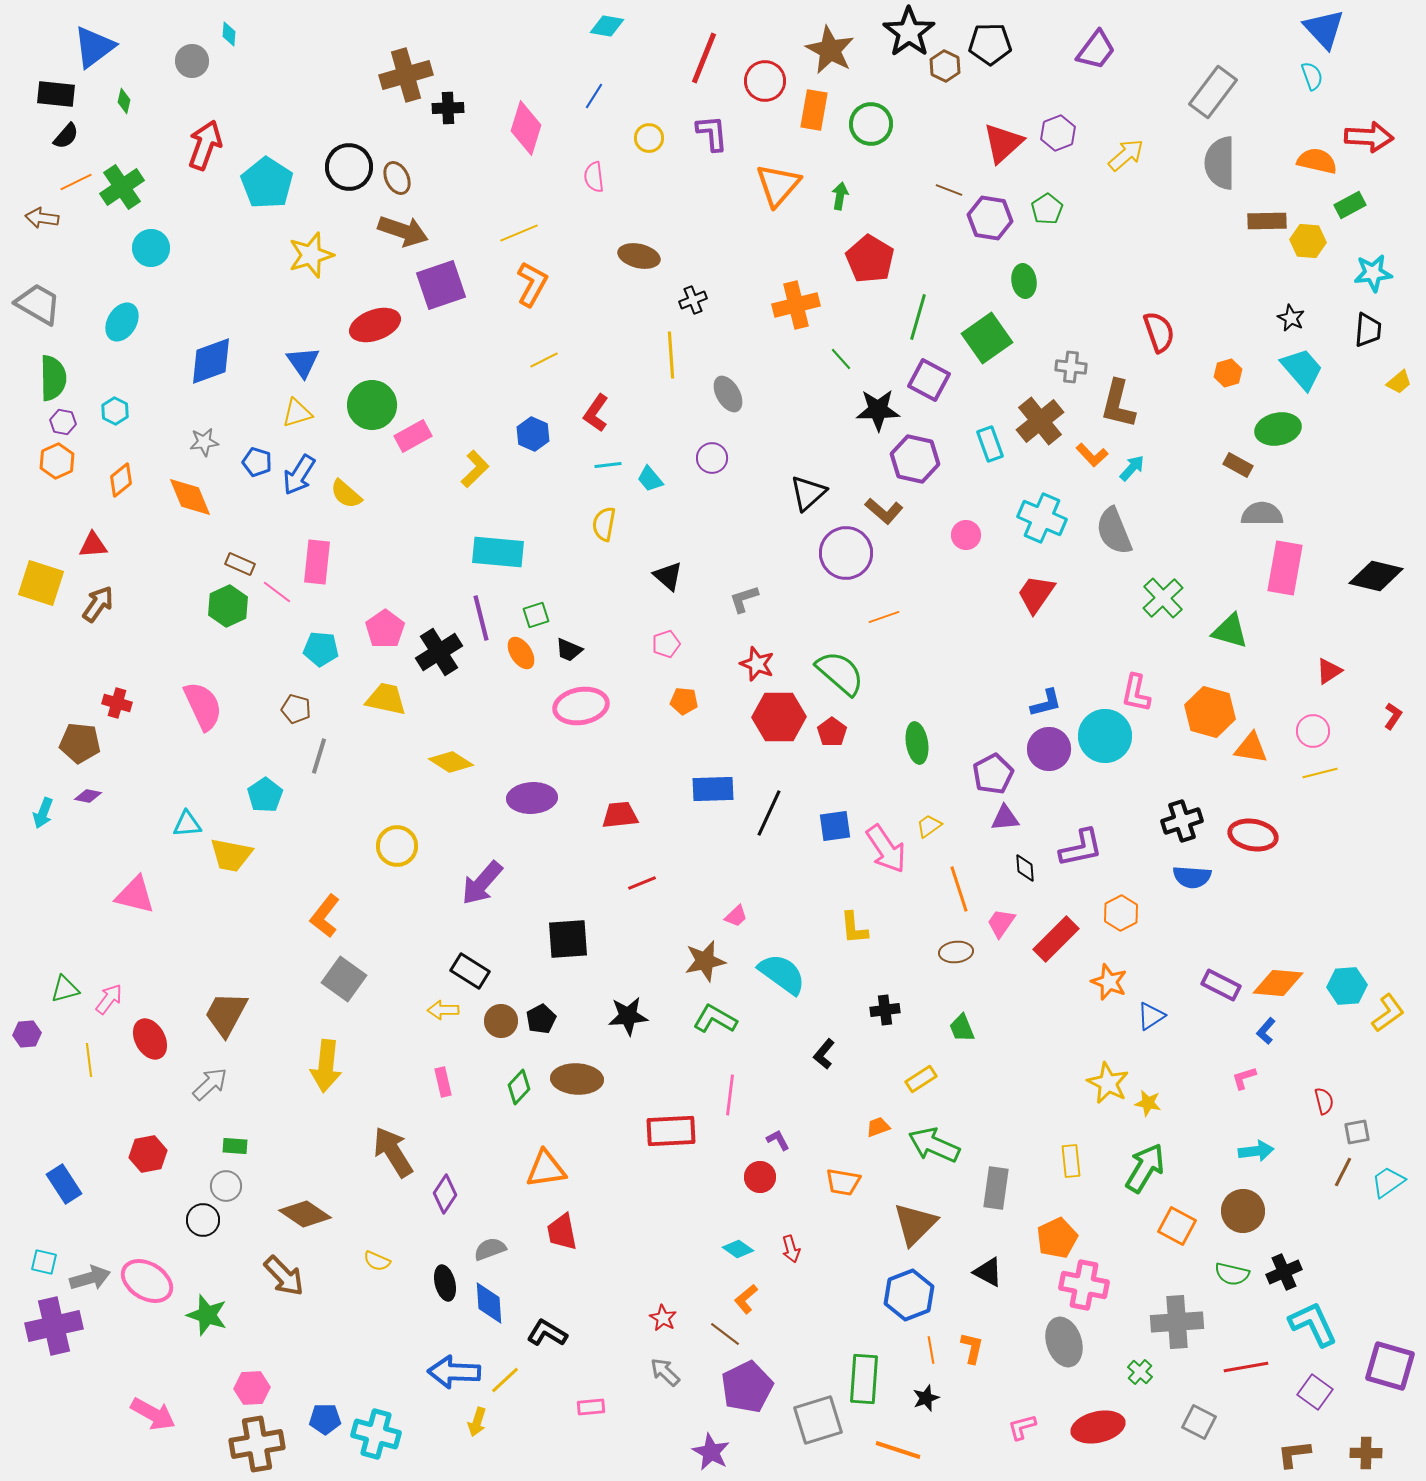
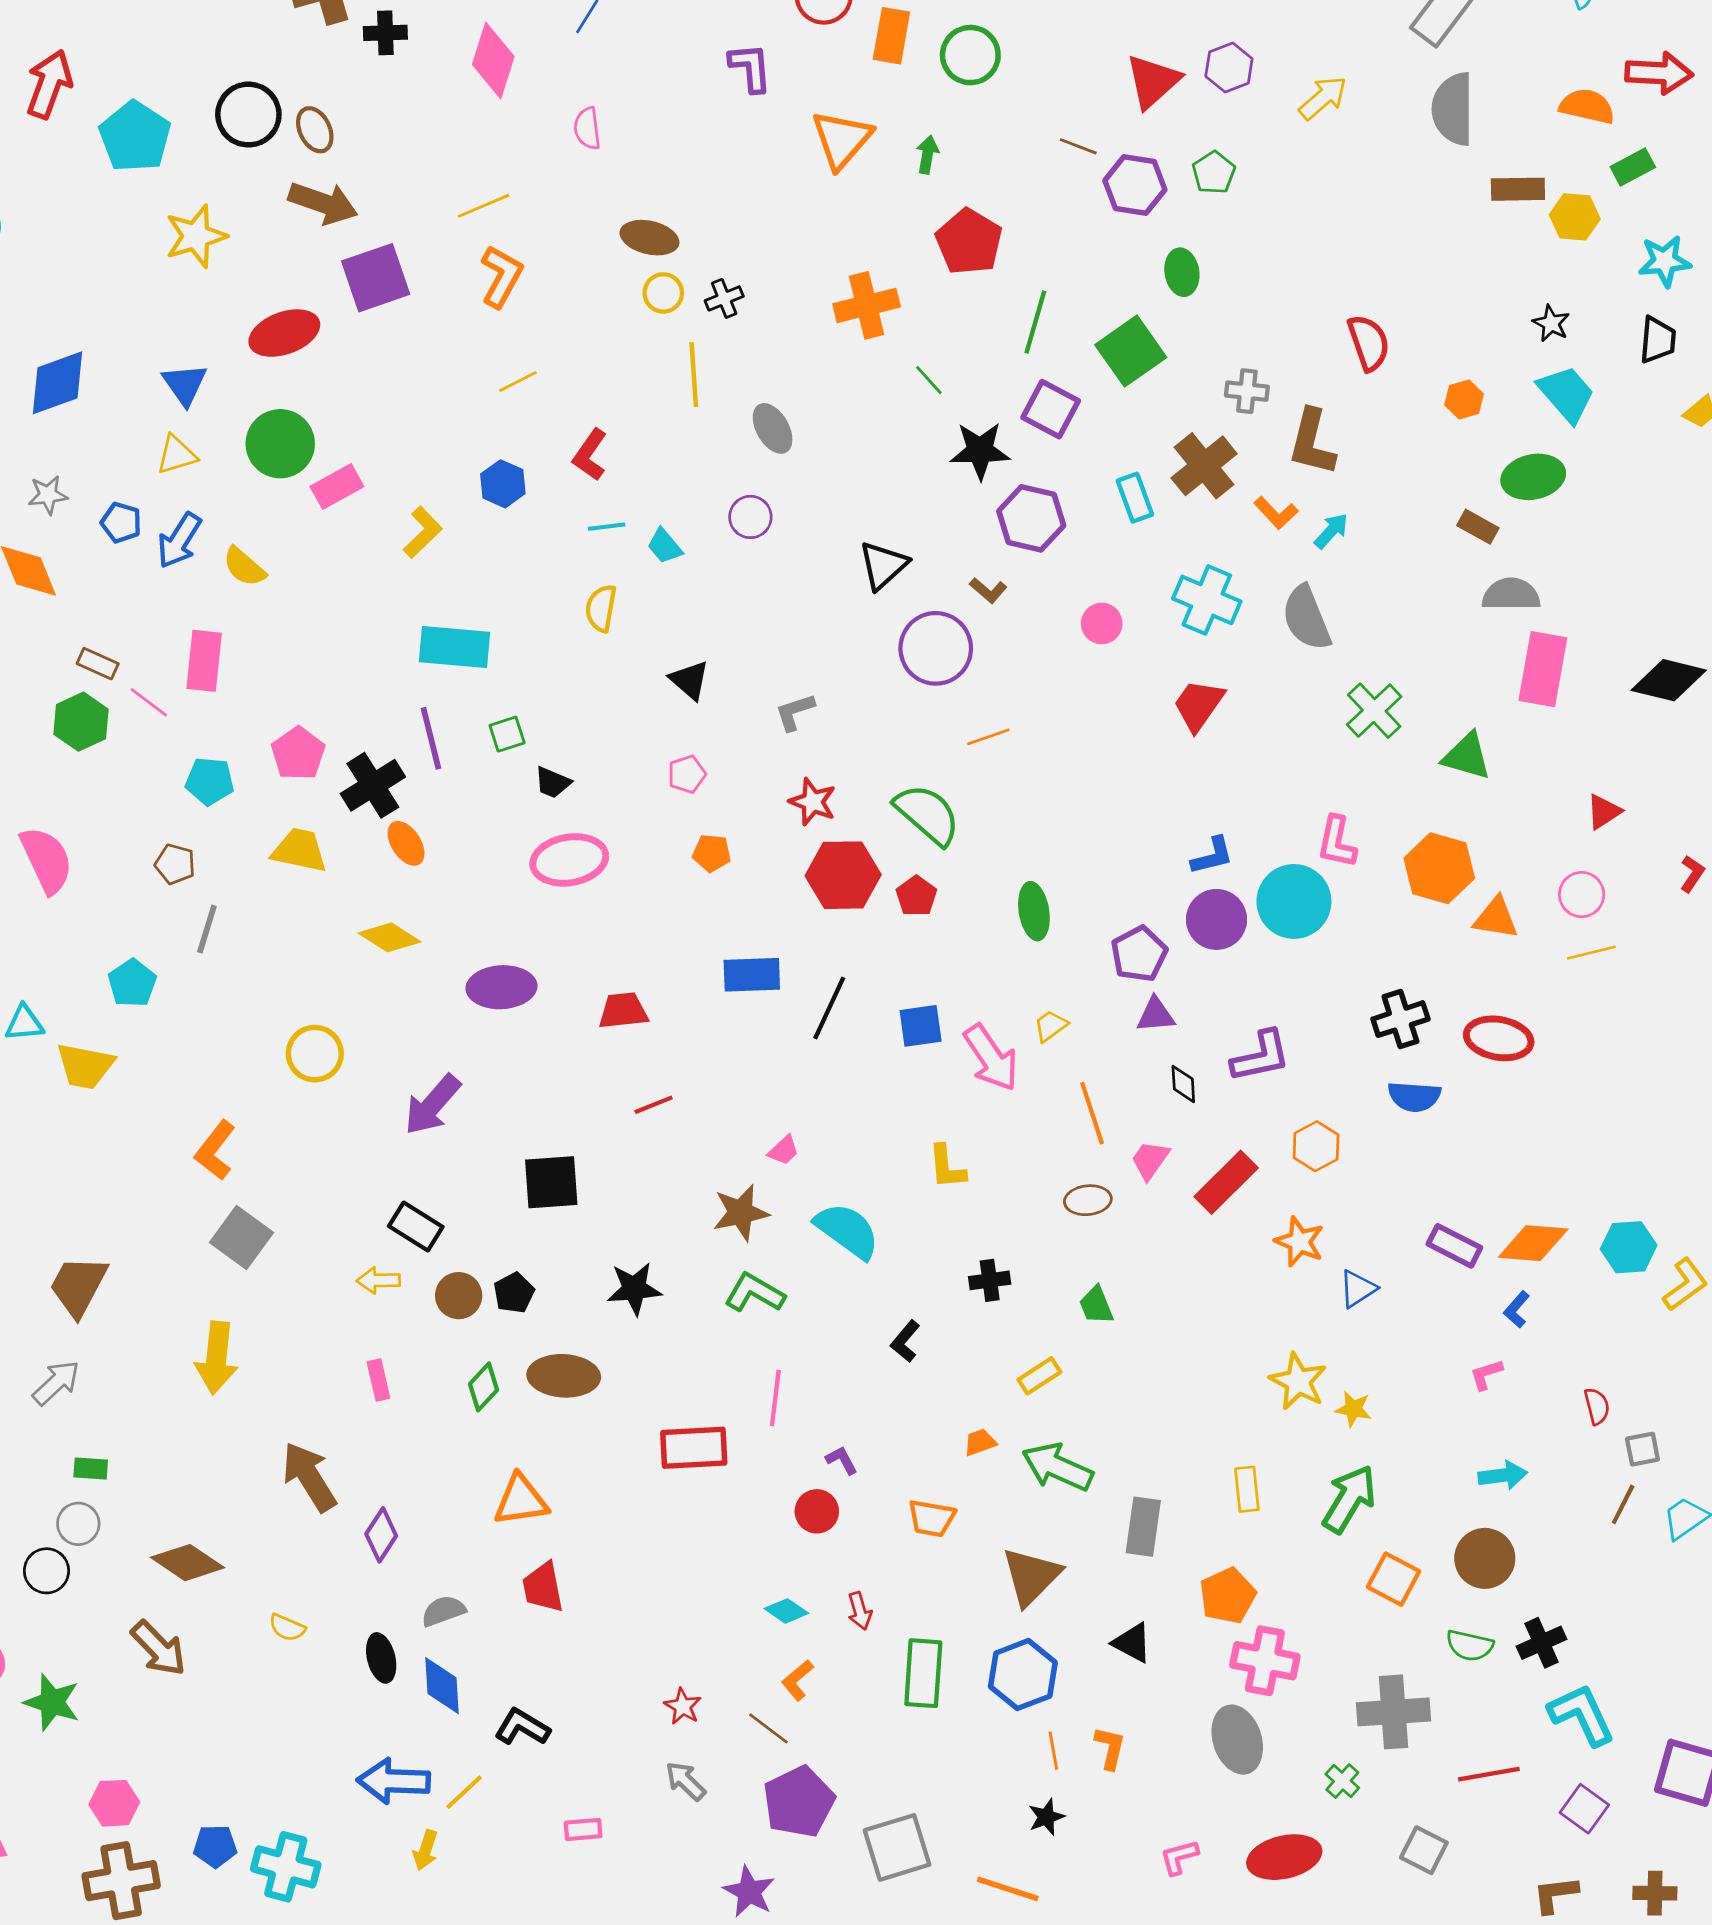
yellow circle: (649, 138) -> (663, 293), moved
brown L-shape: (884, 511) -> (988, 590), size x0.7
orange ellipse: (521, 653) -> (406, 843), moved
green rectangle: (864, 1379) -> (923, 1673), moved

